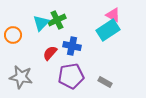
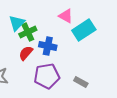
pink triangle: (113, 15) -> (66, 16), moved
green cross: (57, 20) -> (28, 32), moved

